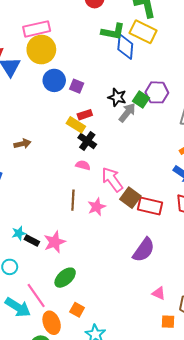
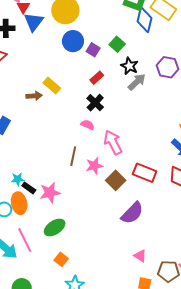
green square: (141, 100) -> (117, 44), moved
red rectangle: (85, 115) -> (97, 78), turned -32
yellow rectangle: (76, 125) -> (52, 86), moved
brown square: (130, 198) -> (116, 180), moved
orange ellipse: (52, 323) -> (19, 203), moved

